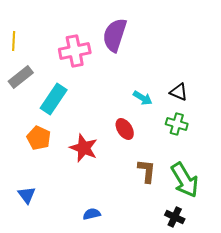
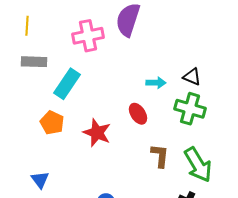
gray rectangle: (21, 77) -> (34, 62), turned 40
cyan arrow: (143, 98) -> (156, 83), turned -30
green cross: (177, 124) -> (190, 109), size x1.4

